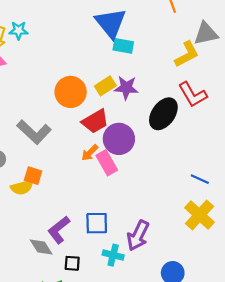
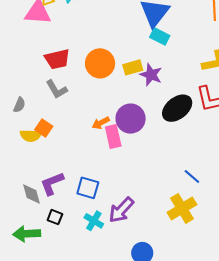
red trapezoid: (95, 121) -> (57, 59), moved
gray L-shape: (34, 132) -> (57, 89), size x0.7

